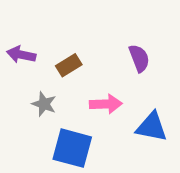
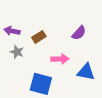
purple semicircle: (139, 58) -> (79, 33), turned 63
gray star: (44, 104) -> (17, 52), moved

